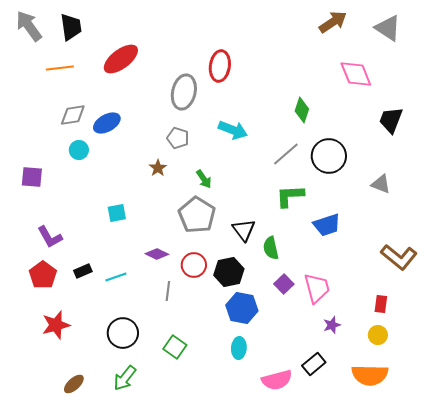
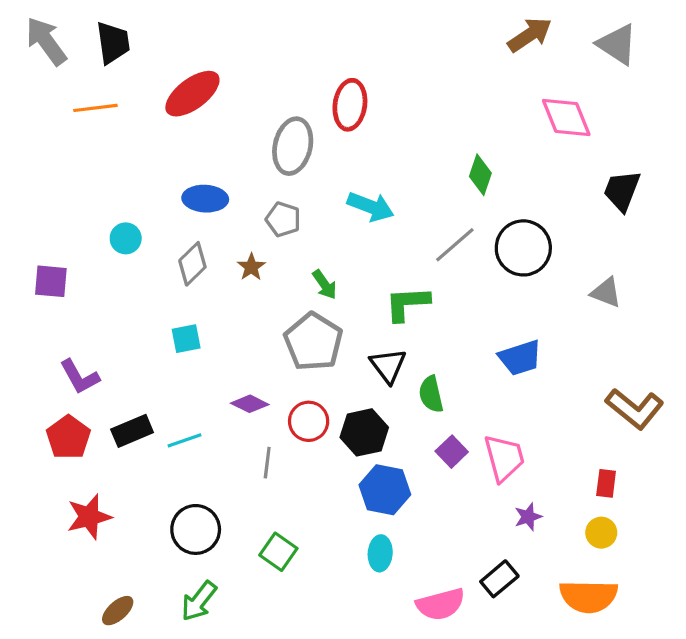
gray diamond: (73, 115) -> (192, 264), moved, turned -36
blue ellipse: (107, 123) -> (205, 199), moved, turned 32
green L-shape: (290, 196) -> (407, 304), moved
black rectangle: (83, 271) -> (132, 431), size x1.4

